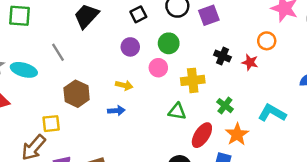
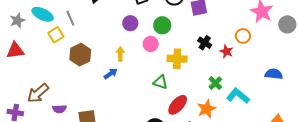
cyan ellipse: (24, 70) -> (43, 14), moved
yellow arrow: (124, 85) -> (120, 54), turned -112
green cross: (225, 106) -> (215, 83), moved
blue arrow: (116, 111) -> (111, 74), turned -40
yellow square: (51, 124) -> (56, 35), moved, turned -35

